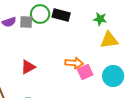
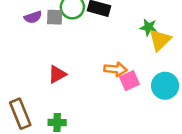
green star: (100, 19) -> (149, 27), moved
yellow triangle: (109, 40) -> (160, 40), turned -36

